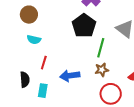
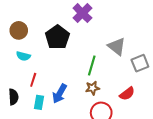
black pentagon: (84, 26) -> (57, 37), moved
blue arrow: (70, 76) -> (60, 94), turned -54
cyan rectangle: (43, 91) -> (39, 102), moved

